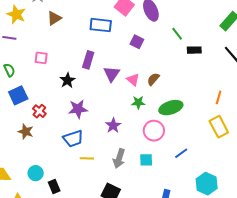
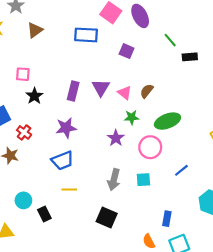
purple rectangle: (88, 60) -> (73, 91), moved
black star: (67, 80) -> (34, 96), moved
purple star: (113, 125) -> (116, 138), moved
yellow line: (87, 158) -> (69, 190), moved

